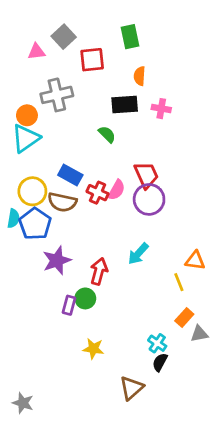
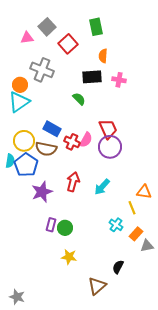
red square: (92, 60) -> (68, 44), turned -36
gray cross: (57, 95) -> (42, 70), turned 35
red arrow: (99, 271) -> (73, 182), moved
green circle: (85, 298) -> (65, 228), moved
cyan cross: (157, 343) -> (116, 225), moved

